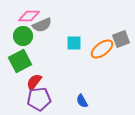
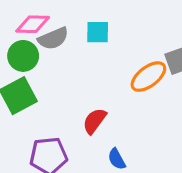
cyan square: (74, 43) -> (98, 32), moved
red semicircle: (34, 82) -> (94, 121), moved

